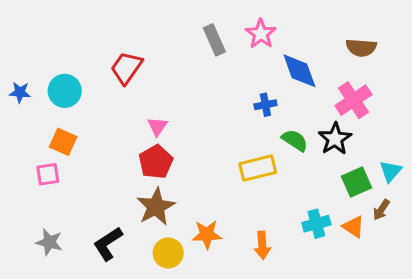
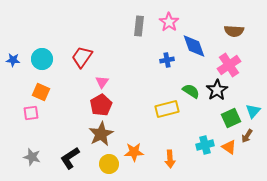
gray rectangle: (214, 40) -> (139, 26), turned 30
red trapezoid: (126, 68) -> (82, 57), moved
blue cross: (265, 105) -> (167, 60), moved

